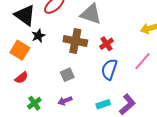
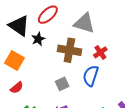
black star: (38, 36) -> (38, 39), moved
blue semicircle: (109, 69) -> (91, 76), moved

